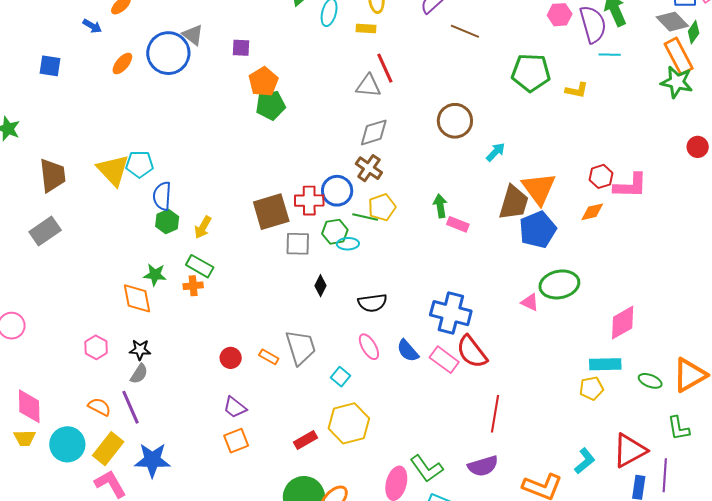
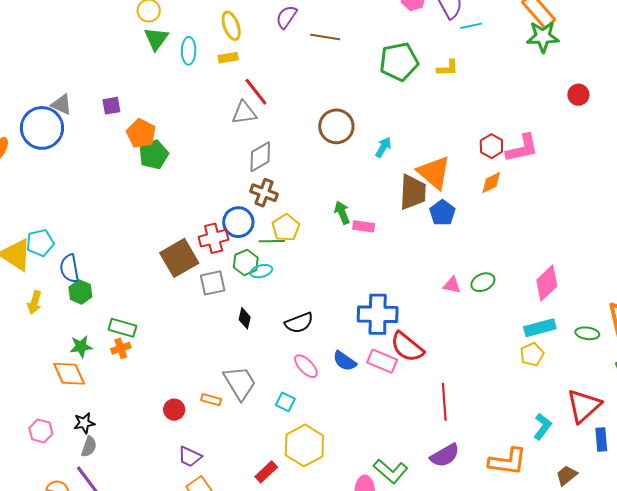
yellow arrow: (203, 227) -> (34, 302), moved
blue pentagon: (538, 230) -> (442, 213), size x0.7
green ellipse: (559, 284) -> (483, 282), moved, size x0.6

